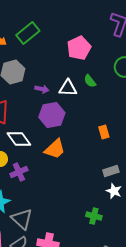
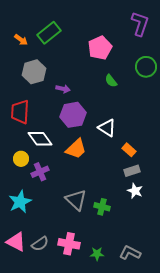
white triangle: (68, 88) -> (107, 128), moved, turned 30
orange rectangle: (104, 132) -> (129, 150), moved, turned -32
green cross: (94, 216) -> (102, 207), moved
gray triangle: (22, 219) -> (76, 200), moved

